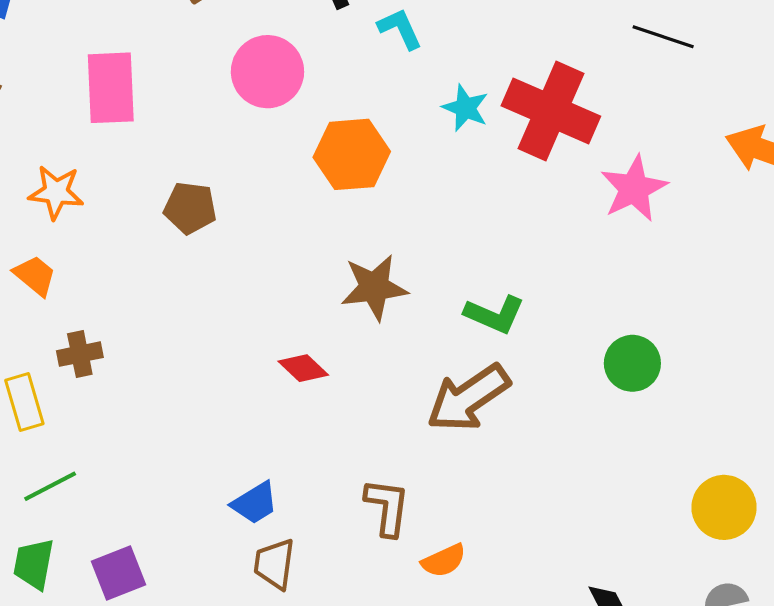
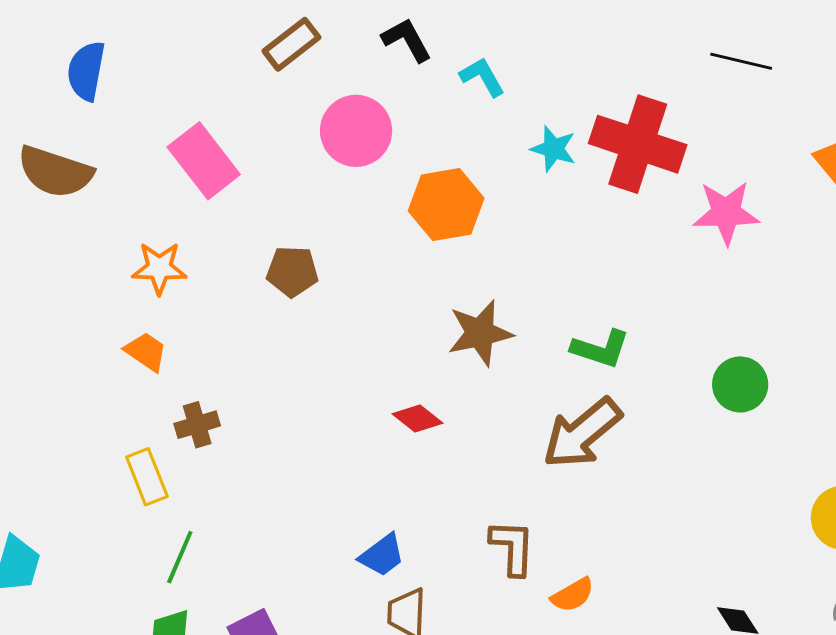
pink rectangle: (111, 88) -> (204, 161), turned -30
pink star: (634, 188) -> (726, 213), turned 30
green line: (50, 486) -> (180, 557), turned -34

